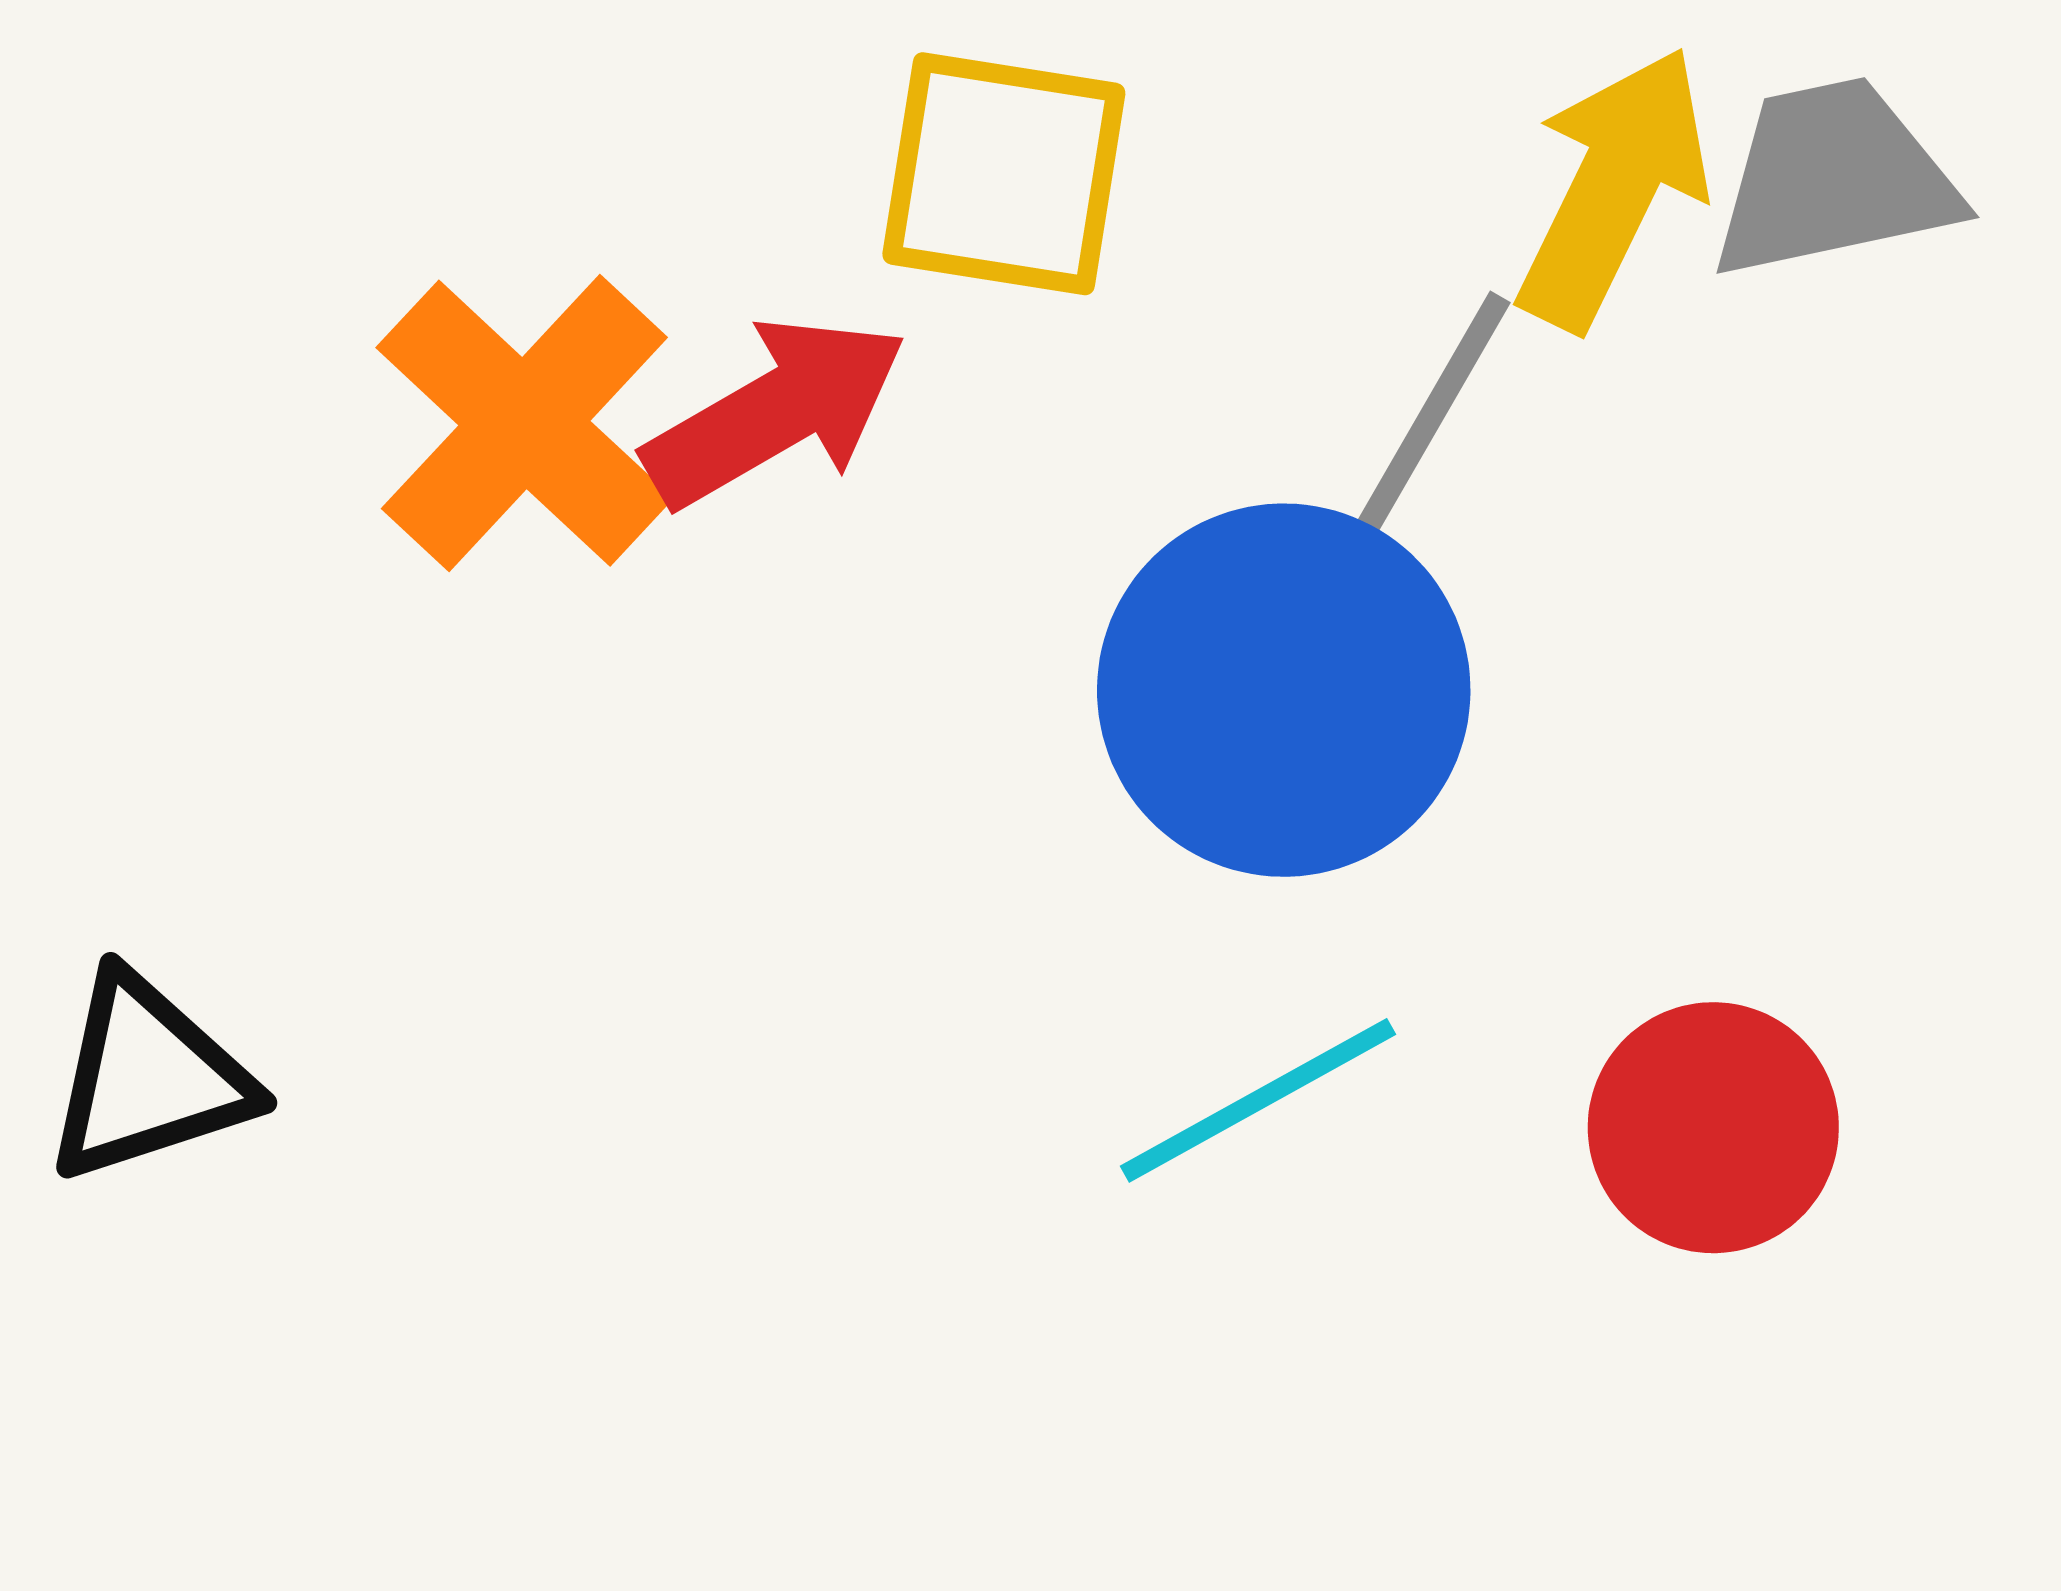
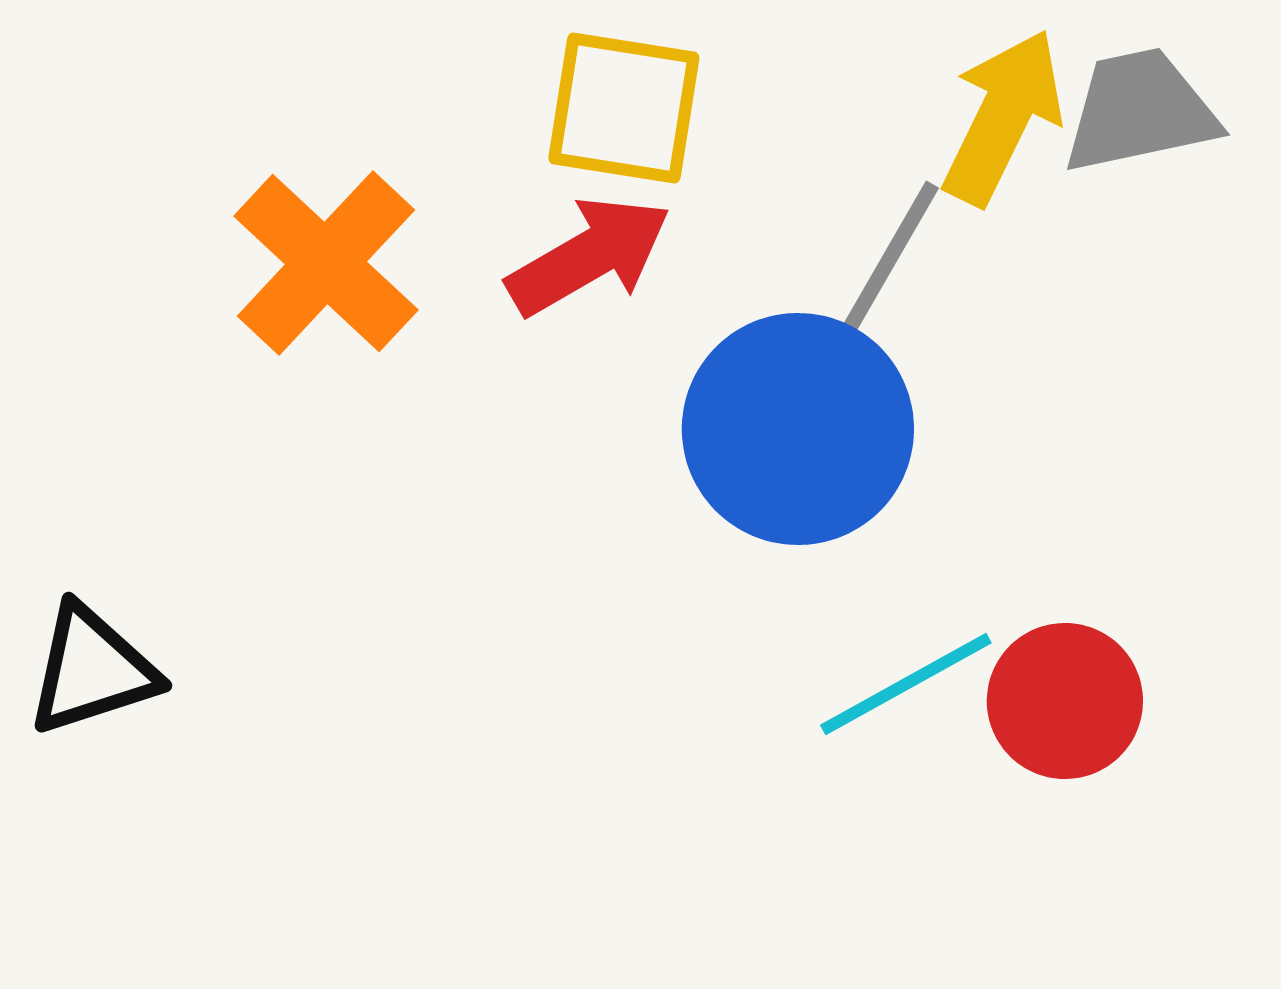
red arrow: (775, 412) -> (589, 256), moved
cyan line: (1258, 1100) -> (906, 684), moved

